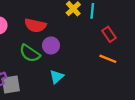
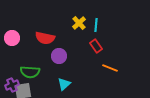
red rectangle: (109, 34) -> (96, 46), moved
green semicircle: (30, 53) -> (30, 72), moved, turned -30

